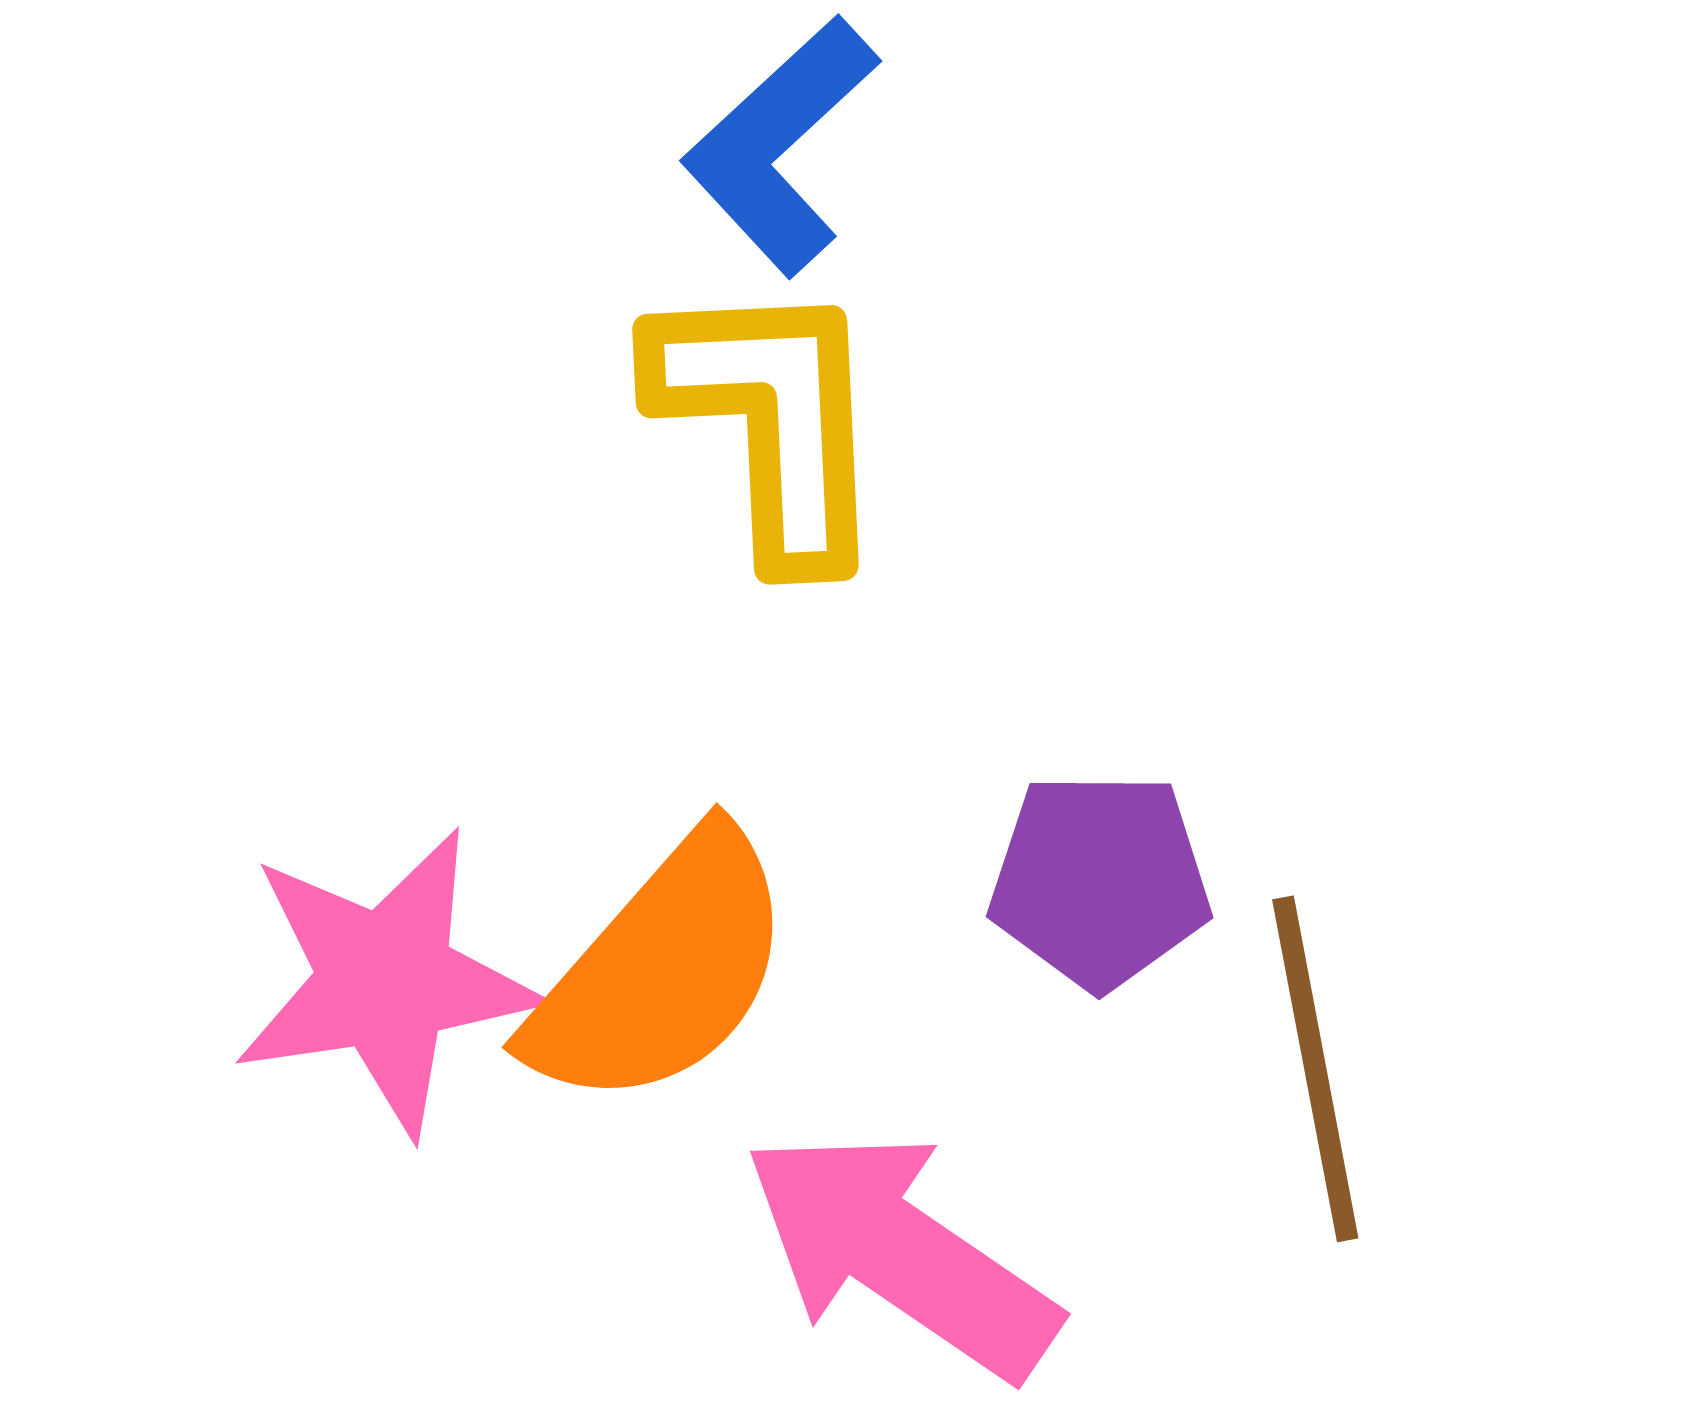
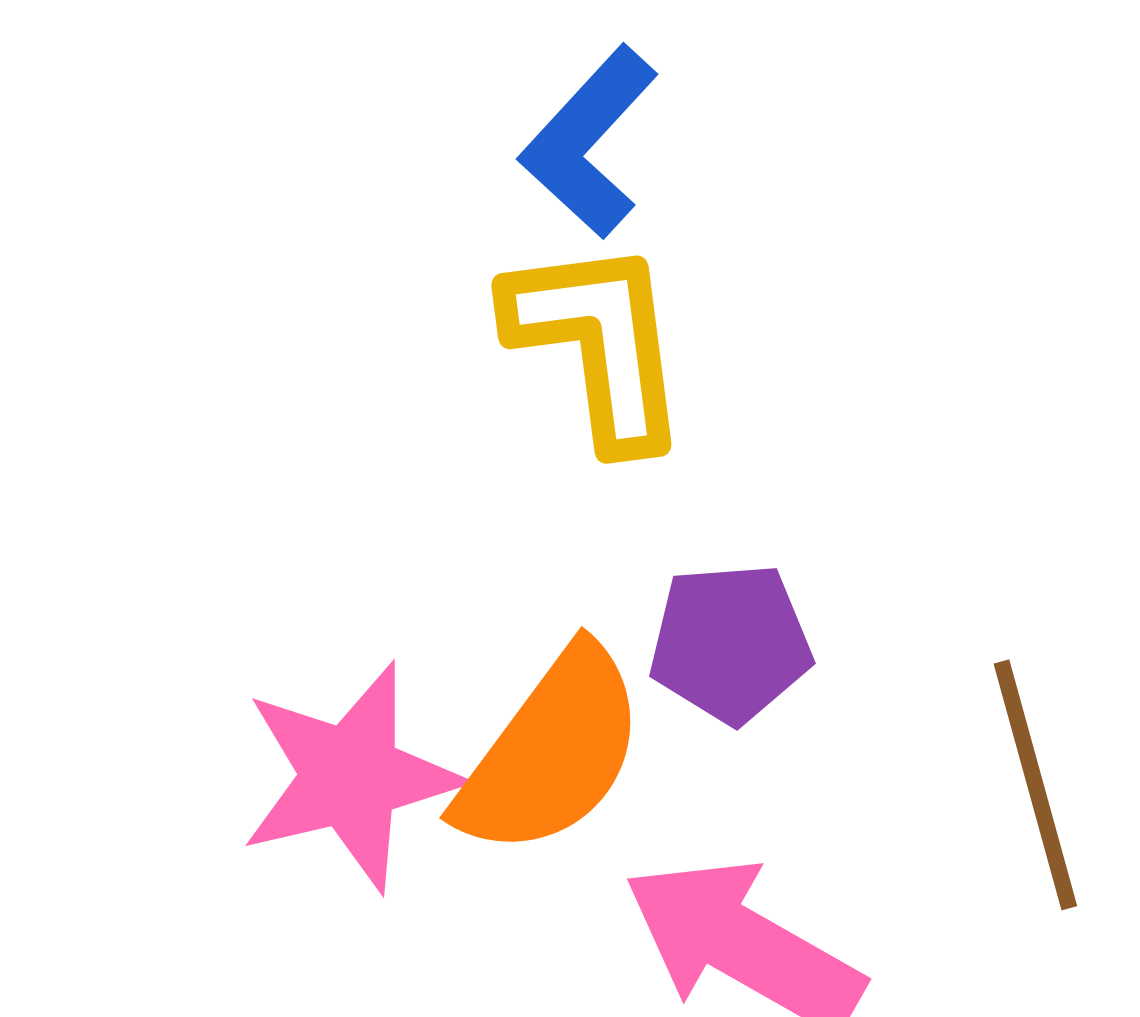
purple pentagon: (1100, 880) -> (730, 643), moved

